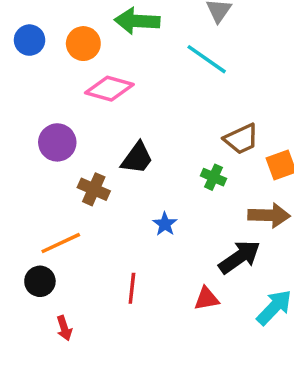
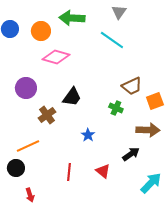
brown cross: (94, 189) -> (47, 115), turned 30
black arrow: (240, 257) -> (131, 154), size x0.7
red triangle: (207, 299) -> (103, 171), moved, turned 49

